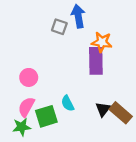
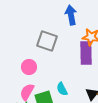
gray square: (59, 27) -> (47, 41), moved, size x1.5

